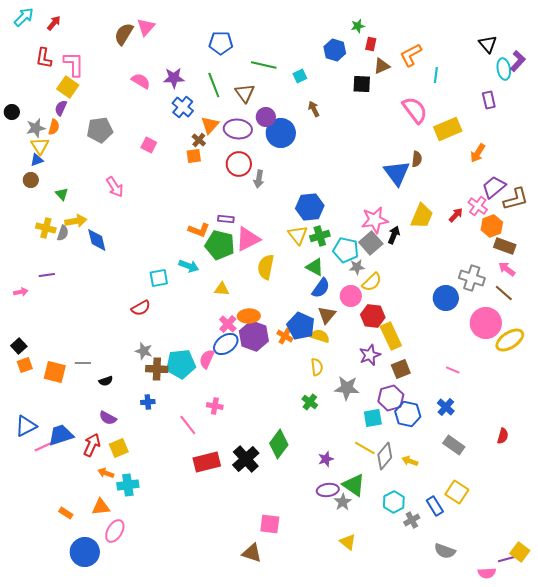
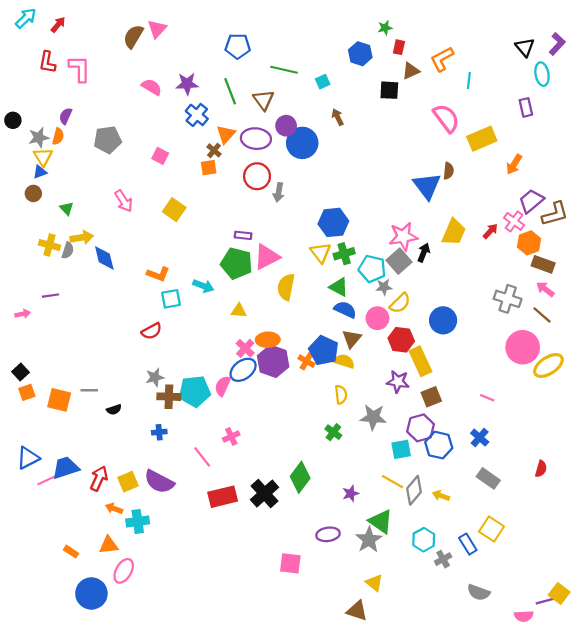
purple L-shape: (518, 61) -> (557, 44), moved
yellow square: (68, 87) -> (174, 210), moved
orange L-shape: (199, 230) -> (158, 274), moved
blue semicircle: (321, 288) -> (345, 310), turned -100
blue circle: (446, 298) -> (443, 320), moved
gray star: (144, 351) -> (155, 377), turned -30
purple star: (370, 355) -> (398, 382), turned 30
pink cross: (215, 406) -> (231, 436), turned -35
purple semicircle: (108, 418) -> (159, 482), moved, size x1.6
purple ellipse: (328, 490) -> (328, 534), moved
gray star: (343, 502) -> (369, 540), size x1.4
brown triangle: (252, 553) -> (357, 611), moved

